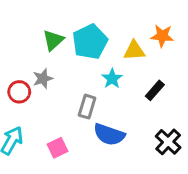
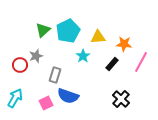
orange star: (162, 36) -> (124, 44), moved
gray rectangle: (87, 107) -> (55, 75), moved
blue semicircle: (109, 135) -> (68, 96), moved

